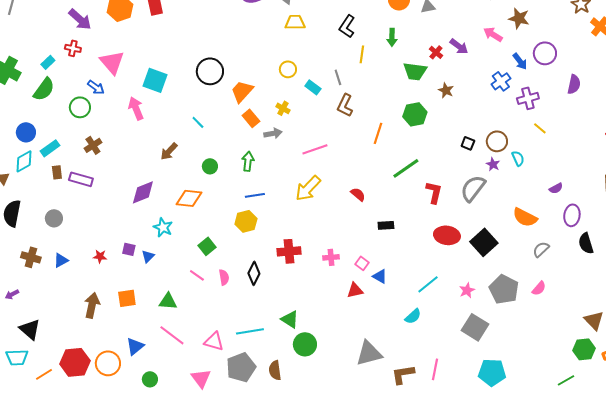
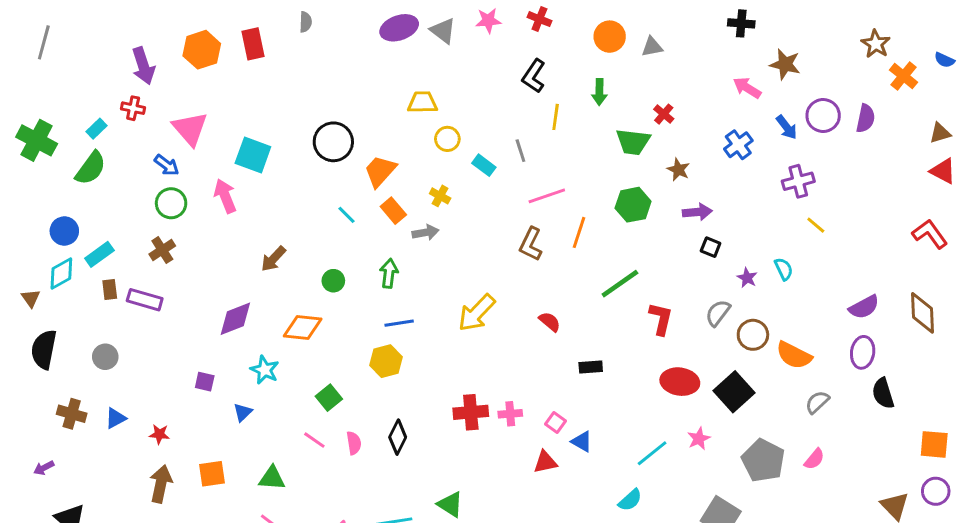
purple arrow: (80, 19) -> (143, 66), turned 30
yellow trapezoid: (295, 22) -> (423, 102), moved
purple arrow: (459, 46) -> (697, 212), moved, turned -42
blue cross: (501, 81) -> (738, 145), moved
purple semicircle: (574, 84) -> (866, 118), moved
brown L-shape: (345, 105) -> (531, 244), moved
green circle: (80, 107) -> (171, 203), moved
cyan line: (198, 122) -> (346, 215), moved
brown circle: (497, 141) -> (753, 335), moved
pink line: (315, 149) -> (547, 196), moved
gray semicircle: (473, 188) -> (718, 313), size x0.7
purple semicircle: (556, 188) -> (864, 307), moved, size x1.5
purple square: (129, 249) -> (205, 382), moved
red cross: (289, 251) -> (471, 412), moved
red star: (100, 256) -> (159, 434), moved
pink star: (467, 290) -> (699, 439), moved

